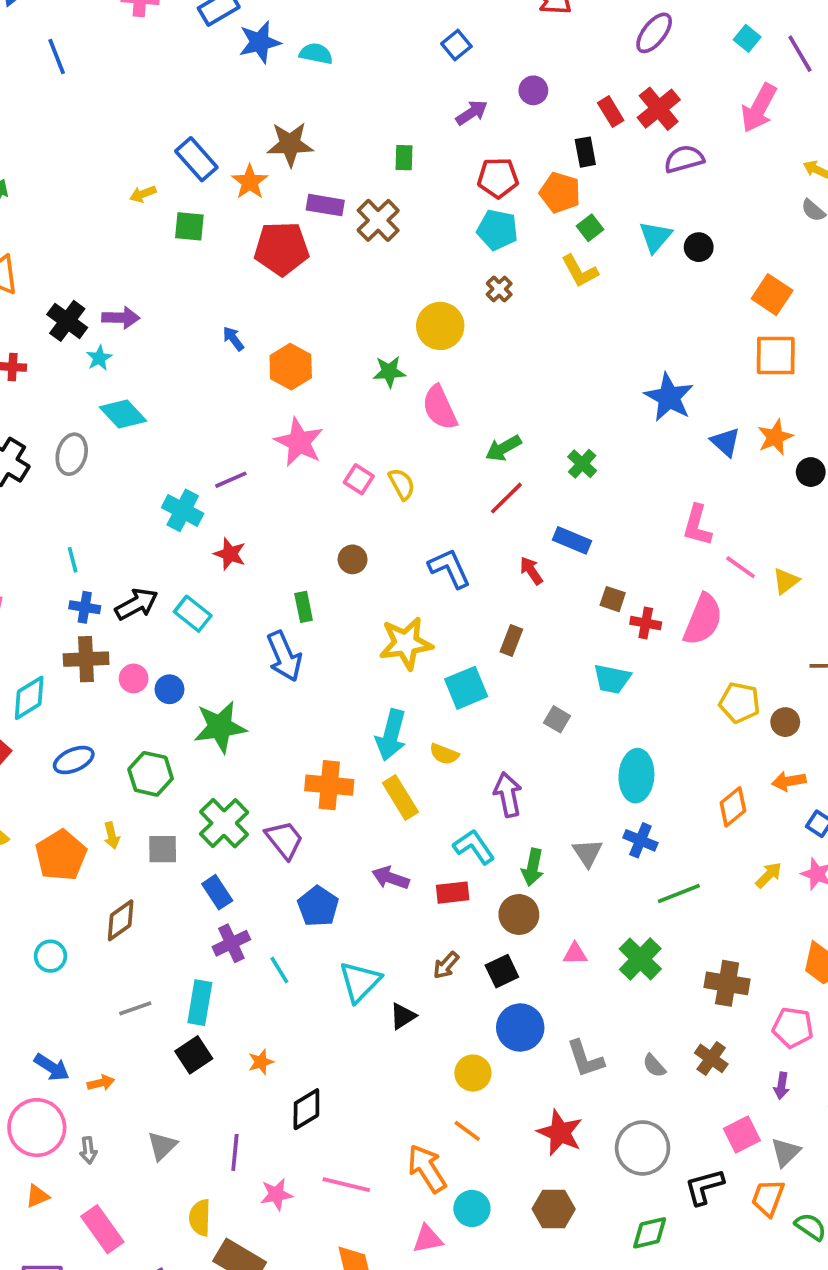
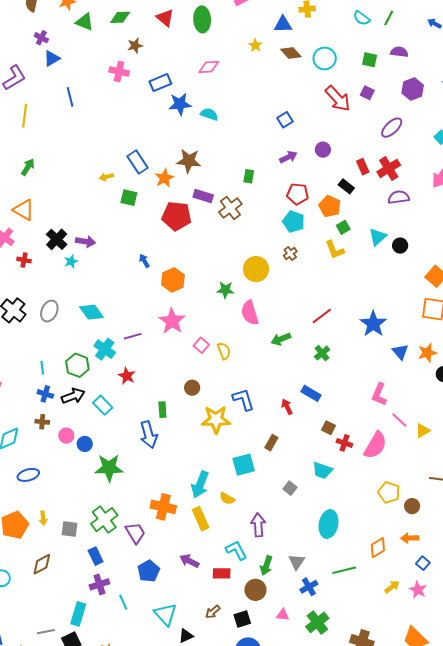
black rectangle: (585, 152) -> (346, 186), turned -49
cyan diamond: (123, 414) -> (91, 312), moved
red line: (506, 498) -> (322, 316), moved
yellow star: (406, 643) -> (216, 419), moved
brown cross: (86, 659) -> (42, 422), size x0.6
green hexagon: (151, 774) -> (77, 365), moved
blue cross: (640, 840) -> (309, 587), moved, turned 30
green line: (679, 894) -> (344, 570), moved
cyan triangle: (360, 982) -> (165, 614), turned -35
gray line: (135, 1008) -> (46, 632), moved

